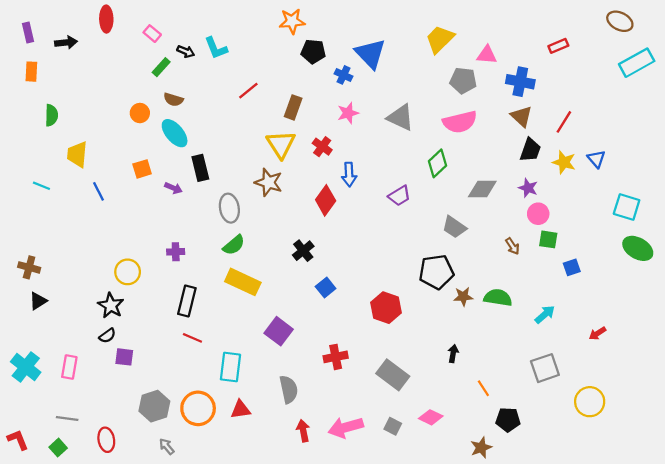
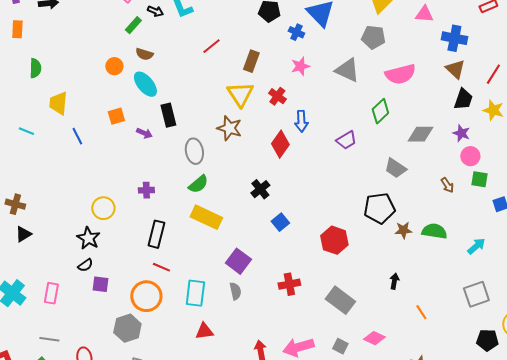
gray pentagon: (463, 81) -> (373, 37), moved
gray semicircle: (289, 389) -> (235, 291), moved, size x0.7
orange circle: (198, 408) -> (146, 296), moved
black pentagon: (508, 420) -> (487, 340), moved

